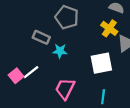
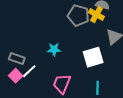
gray pentagon: (67, 17) -> (78, 15), moved
yellow cross: (109, 28) -> (96, 15), moved
gray rectangle: (41, 37) -> (17, 59), moved

